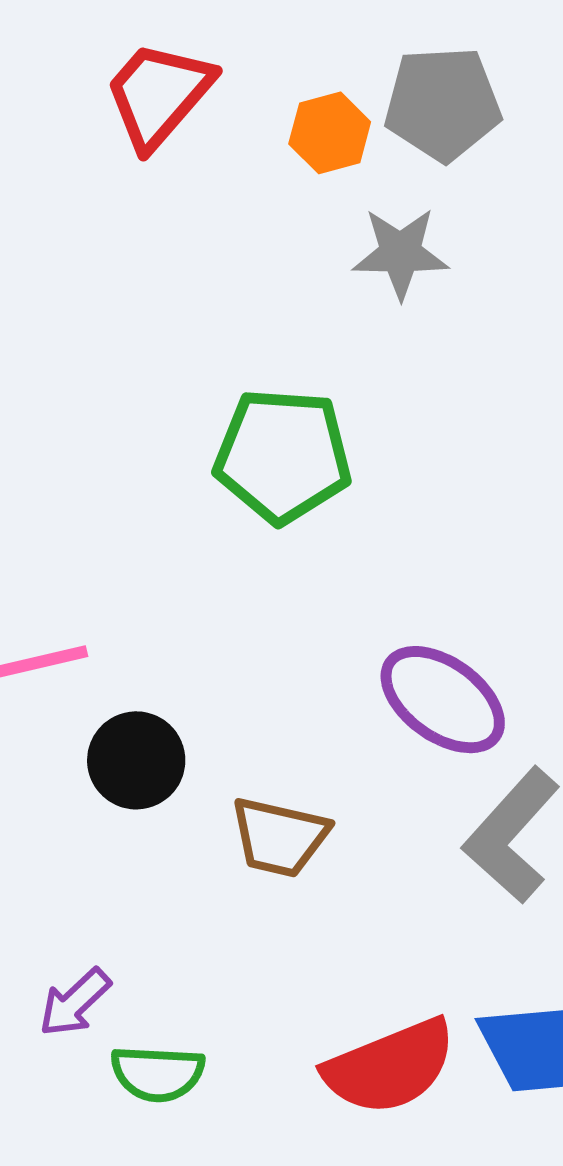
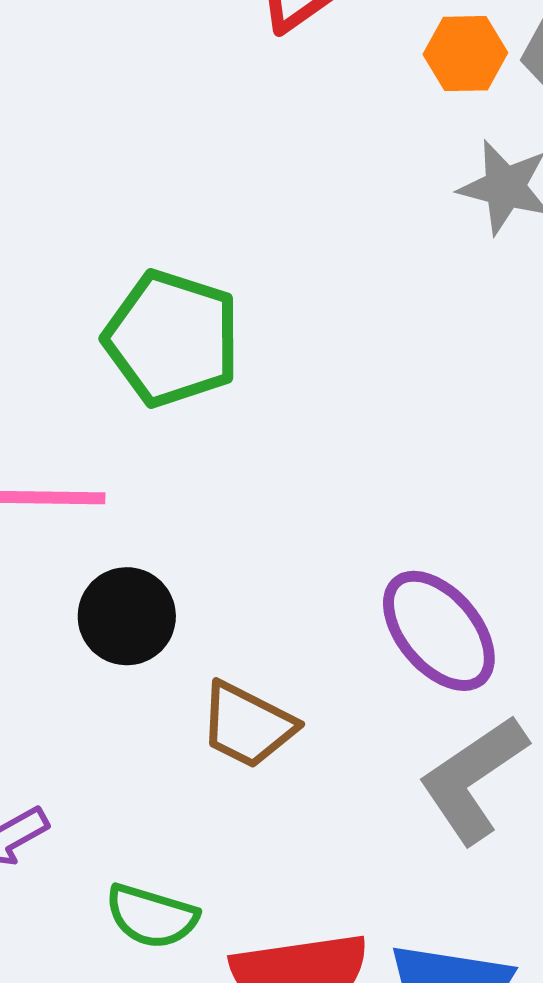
green pentagon: (283, 456) -> (172, 338), moved
green semicircle: (158, 1074) -> (152, 916), moved

